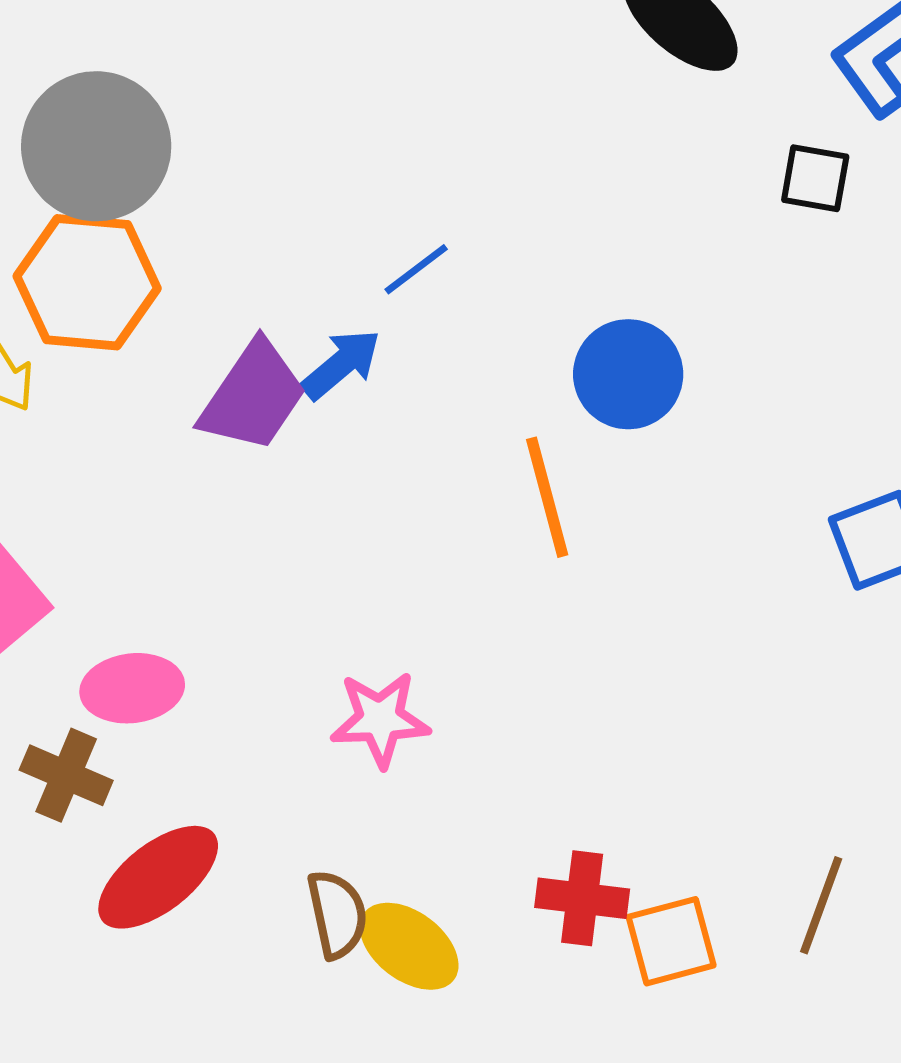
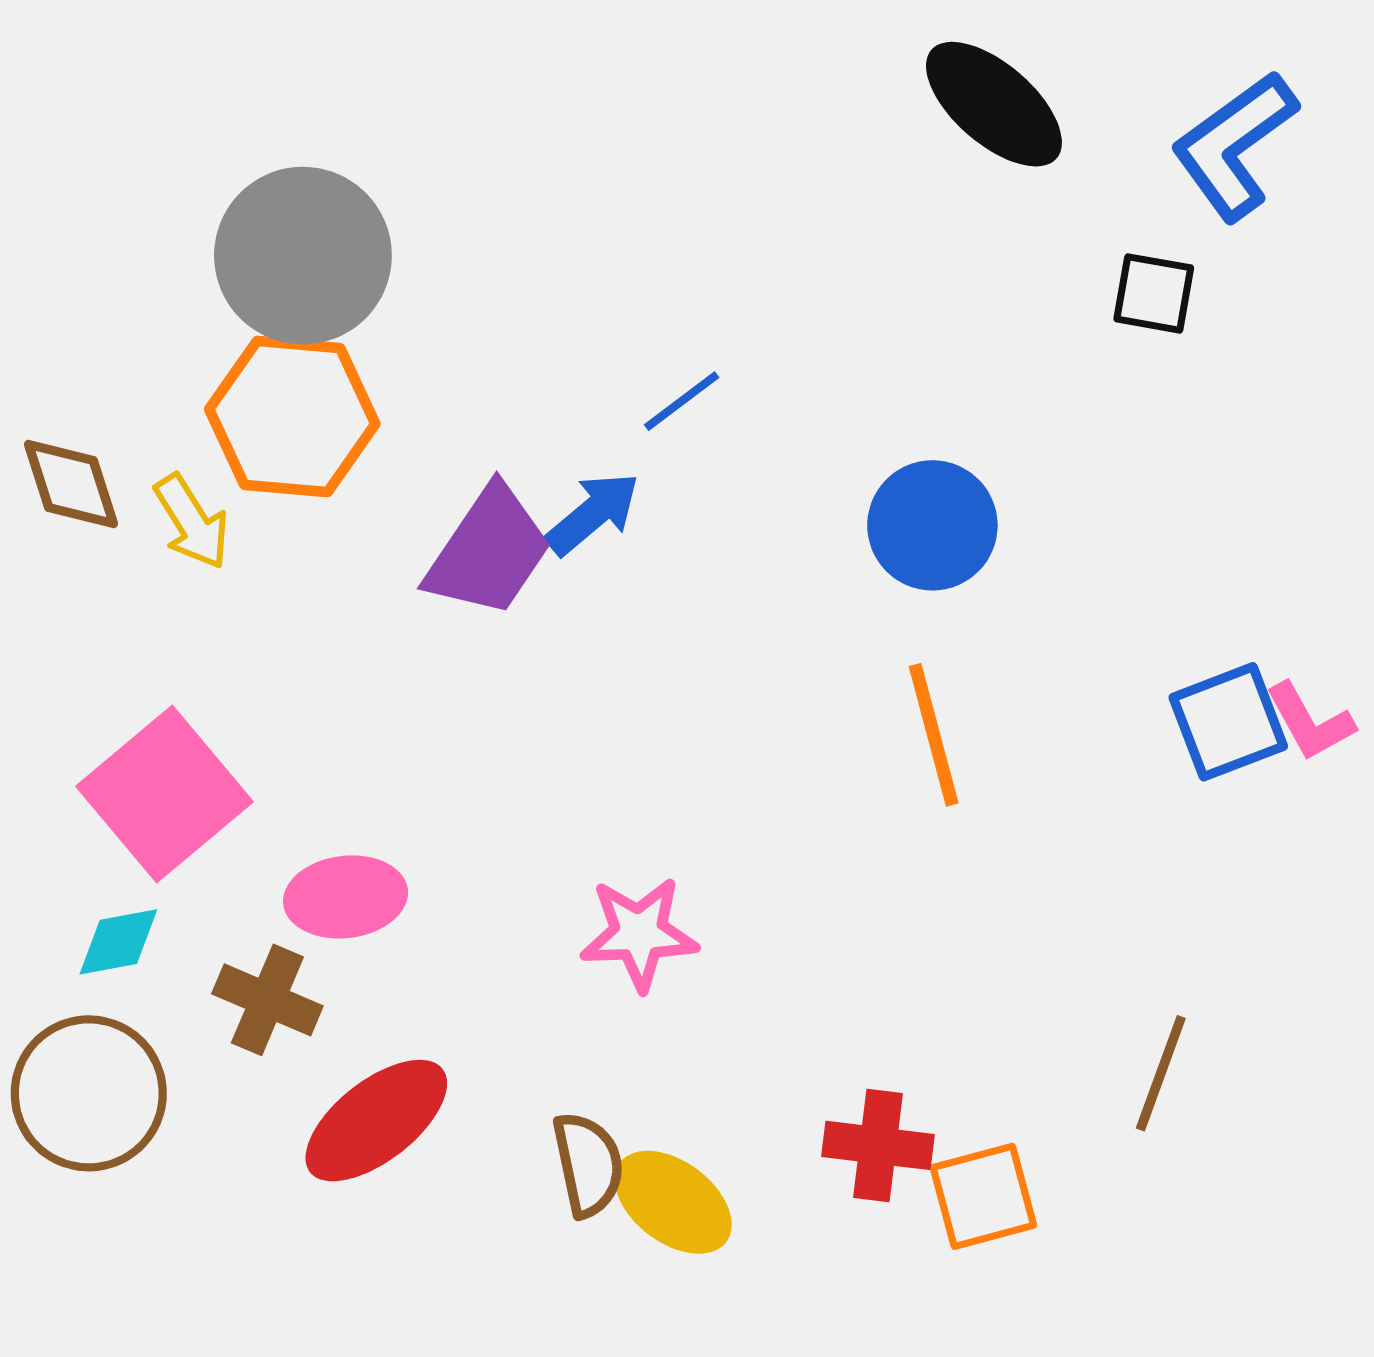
orange line: (547, 497) -> (934, 735), moved
brown line: (821, 905) -> (1161, 1073), moved

